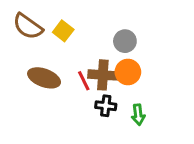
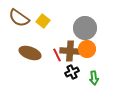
gray circle: (125, 41) -> (85, 28), size x1.5
black cross: (106, 106) -> (72, 72), turned -32

